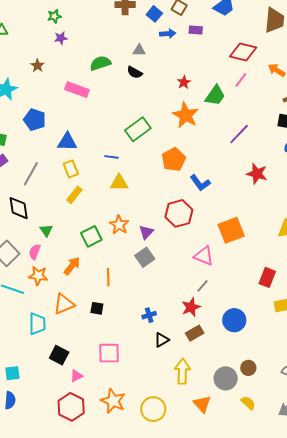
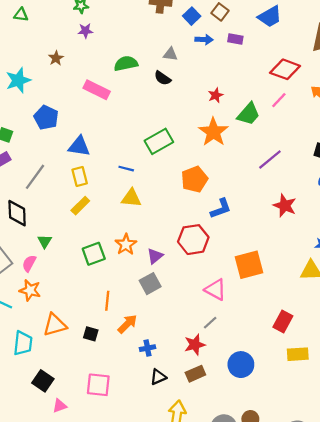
blue L-shape: (200, 183) -> (221, 209), turned -80
orange arrow: (72, 266) -> (127, 324), moved

